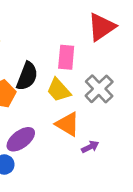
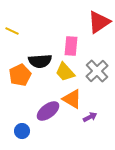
black semicircle: (27, 76) -> (40, 61), turned 65
purple ellipse: (21, 139) -> (48, 111), moved

